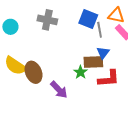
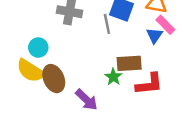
cyan circle: (10, 27) -> (38, 48), moved
gray line: (100, 30) -> (107, 24), moved
blue triangle: (103, 53) -> (154, 35), moved

